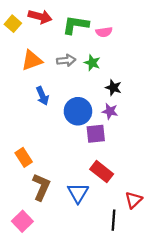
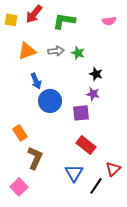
red arrow: (40, 17) -> (34, 14), turned 114
yellow square: (13, 24) -> (11, 20), turned -32
pink semicircle: (104, 32) -> (109, 21), moved
blue circle: (78, 111) -> (50, 101), moved
blue triangle: (78, 193) -> (74, 173), moved
black line: (113, 220) -> (96, 186), turned 30

